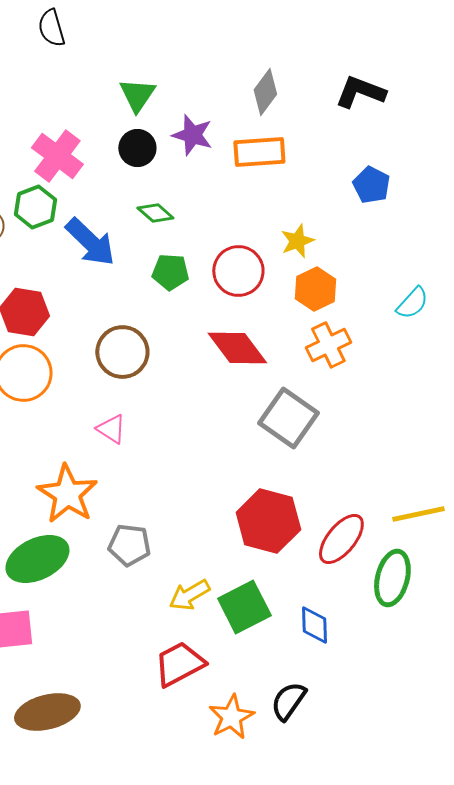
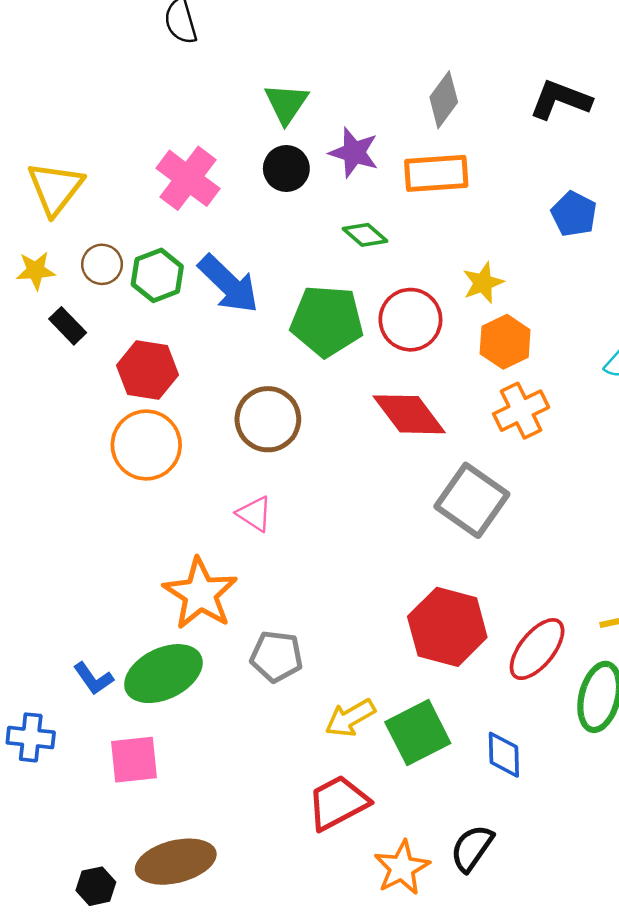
green hexagon: (35, 207) -> (157, 275), moved
green diamond: (155, 213) -> (365, 235), moved
green pentagon: (170, 272) -> (327, 321), size x1.6

